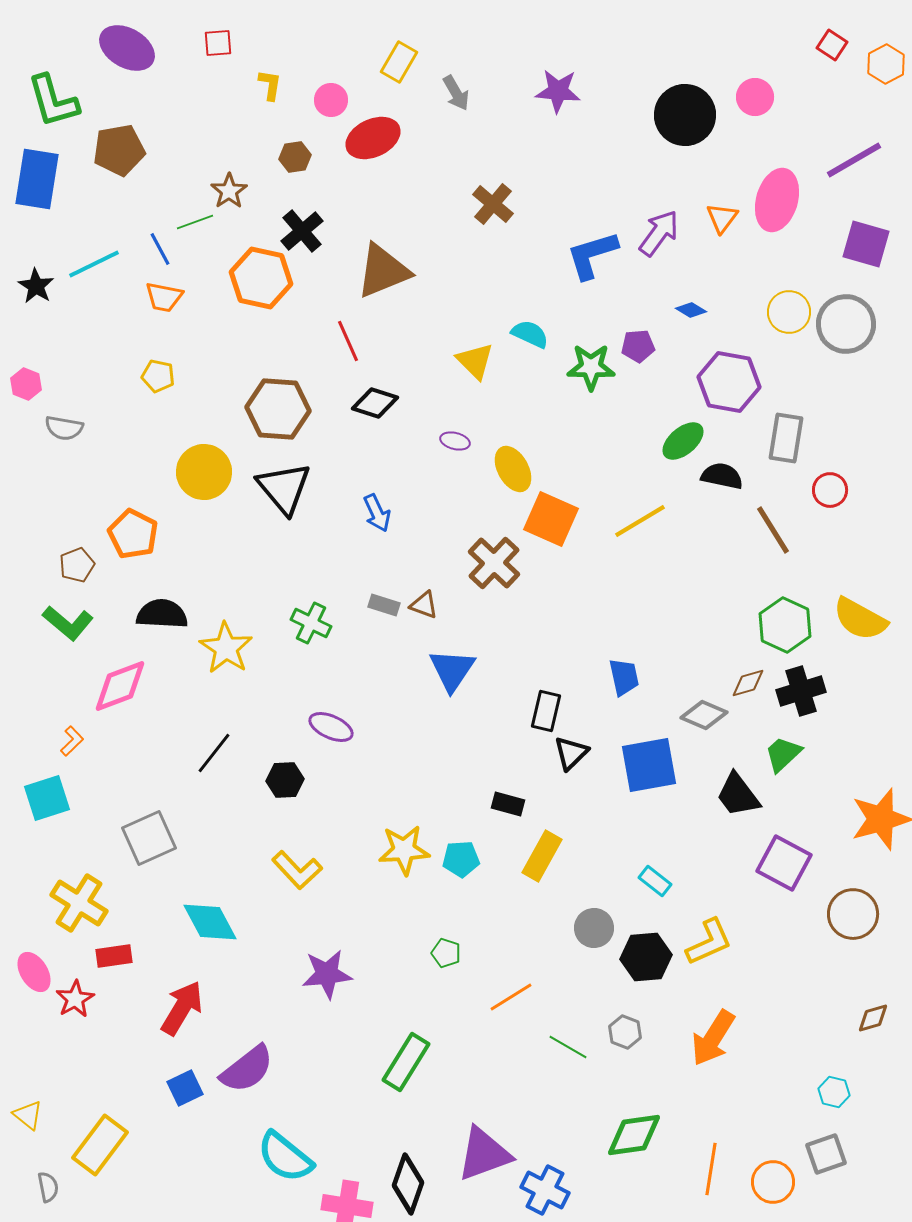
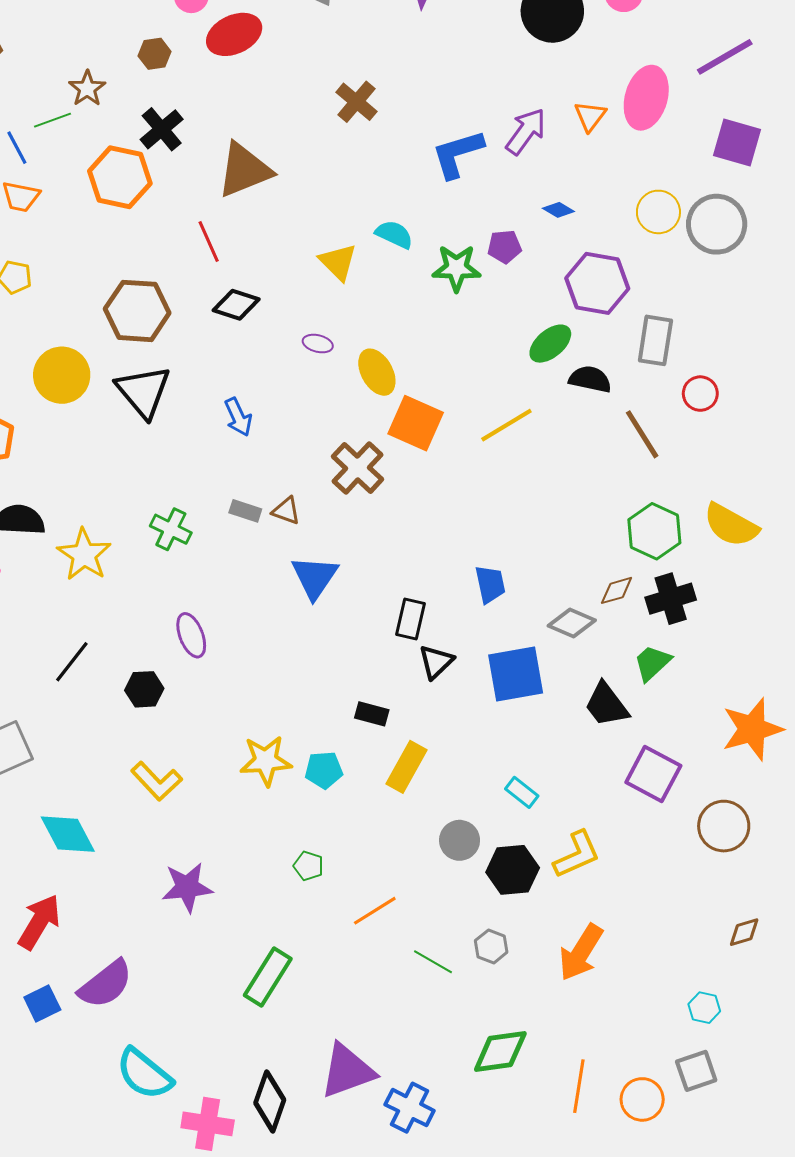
purple ellipse: (331, 727) -> (191, 635), turned 45

